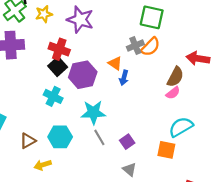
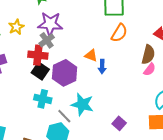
gray cross: (135, 46) -> (47, 40), moved
cyan star: (93, 112) -> (82, 104), turned 30
gray line: (99, 137) -> (64, 116), moved

